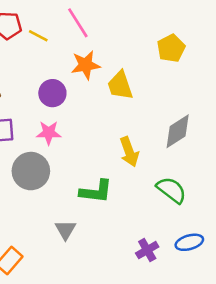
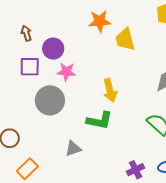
purple circle: (52, 93) -> (53, 49), moved
yellow arrow: (129, 152) -> (110, 90), moved
gray triangle: (65, 230) -> (73, 148), turned 36

